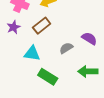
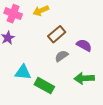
brown rectangle: (42, 26) -> (57, 34), moved
cyan triangle: (32, 53) -> (23, 72), moved

